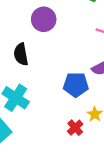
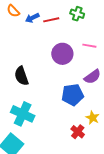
purple circle: (44, 19) -> (62, 54), moved

